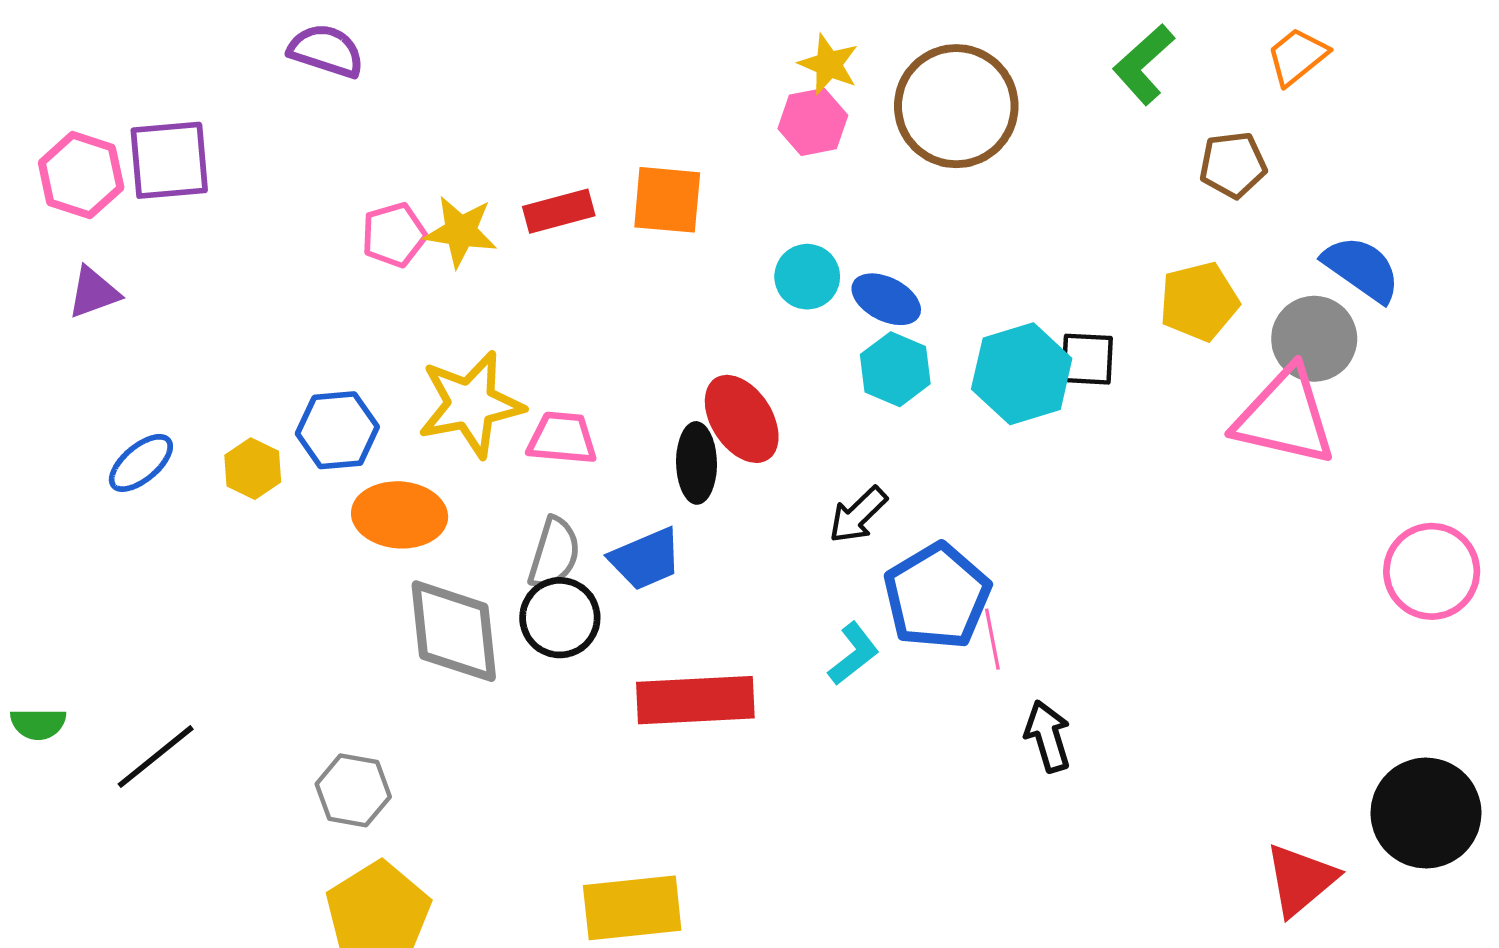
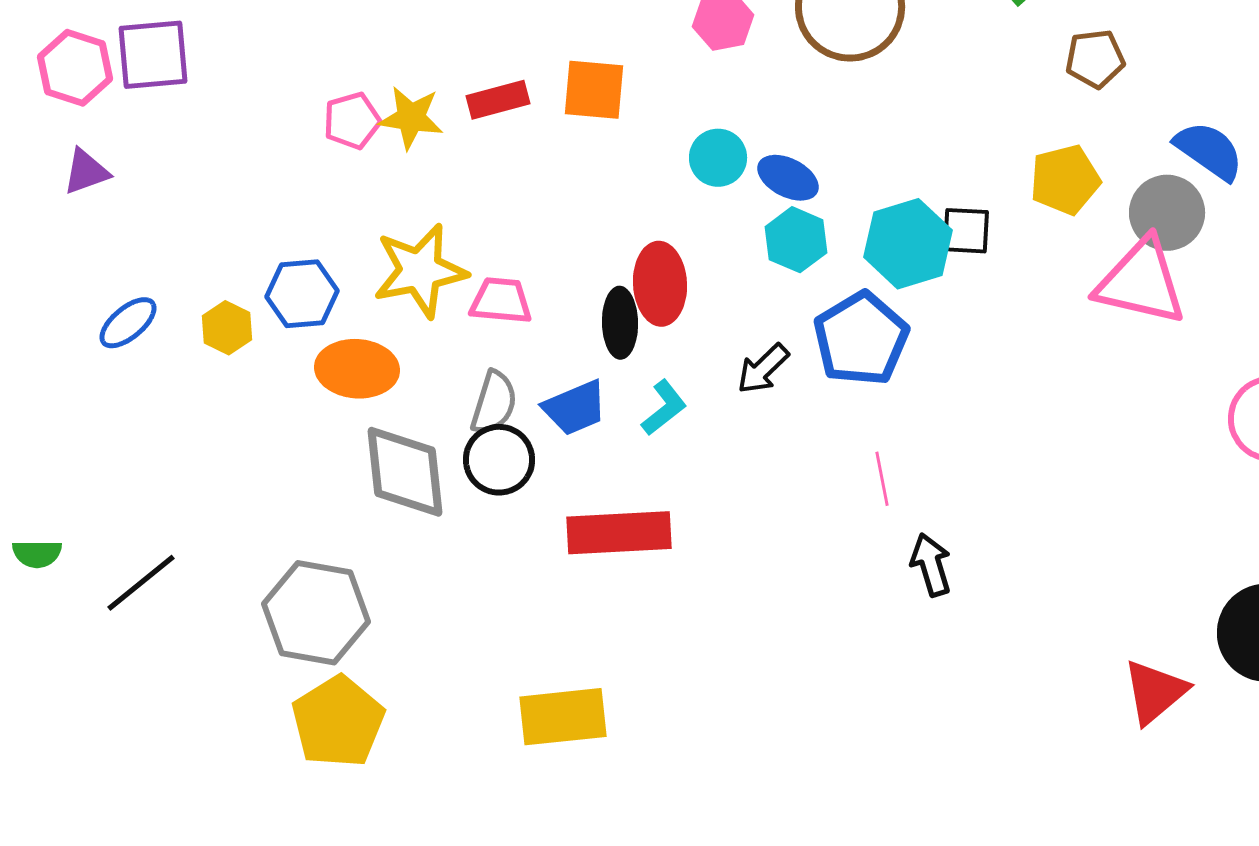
red ellipse: (742, 419) -> (660, 284), turned 30
blue pentagon: (937, 596) -> (861, 339), moved
cyan L-shape: (853, 654) -> (664, 408), moved
gray hexagon: (353, 790) -> (316, 613), size x1.6

